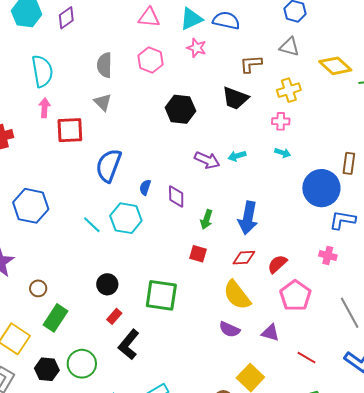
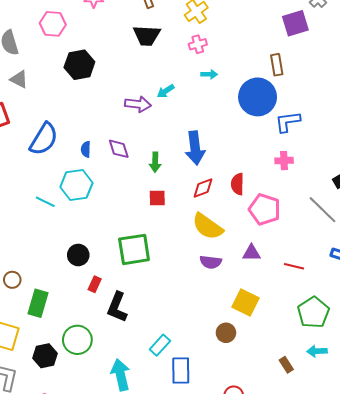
black hexagon: (180, 109) -> (79, 65), moved
blue semicircle: (109, 165) -> (44, 139), turned -152
red semicircle: (277, 264) -> (237, 184), turned -30

